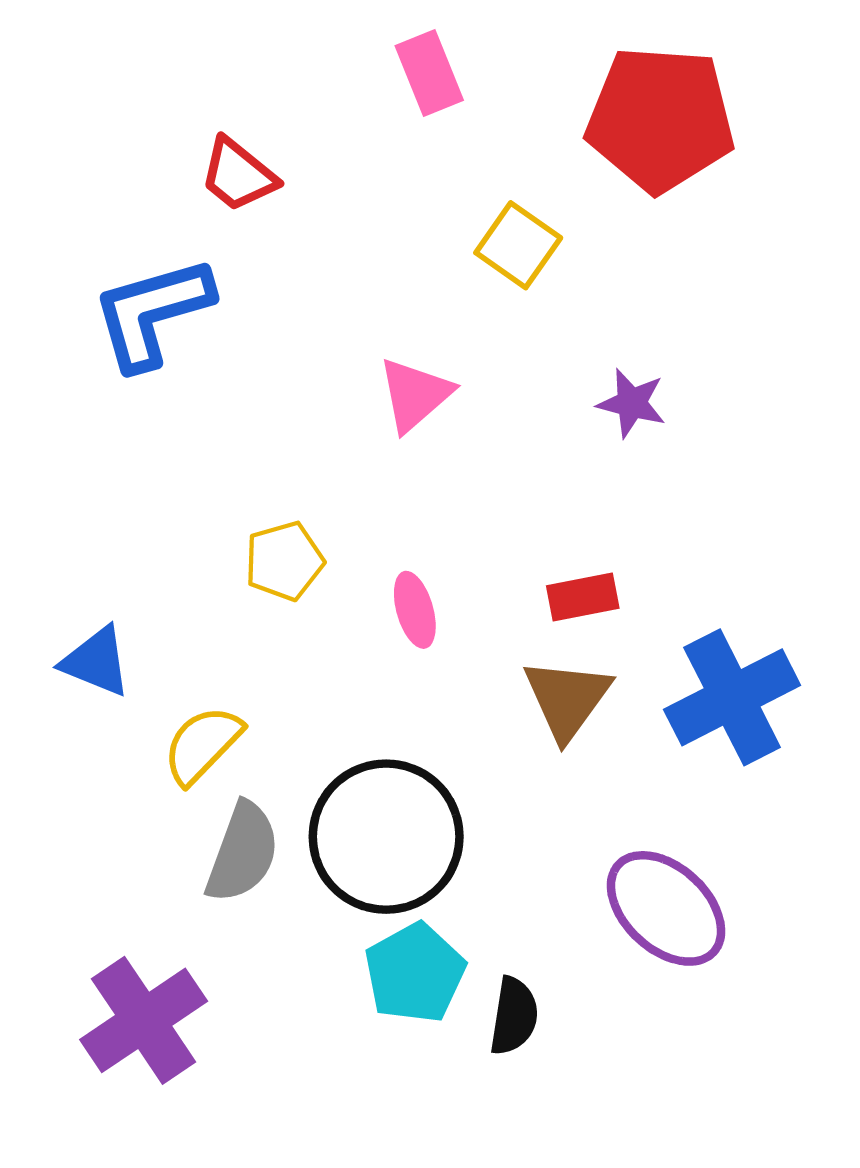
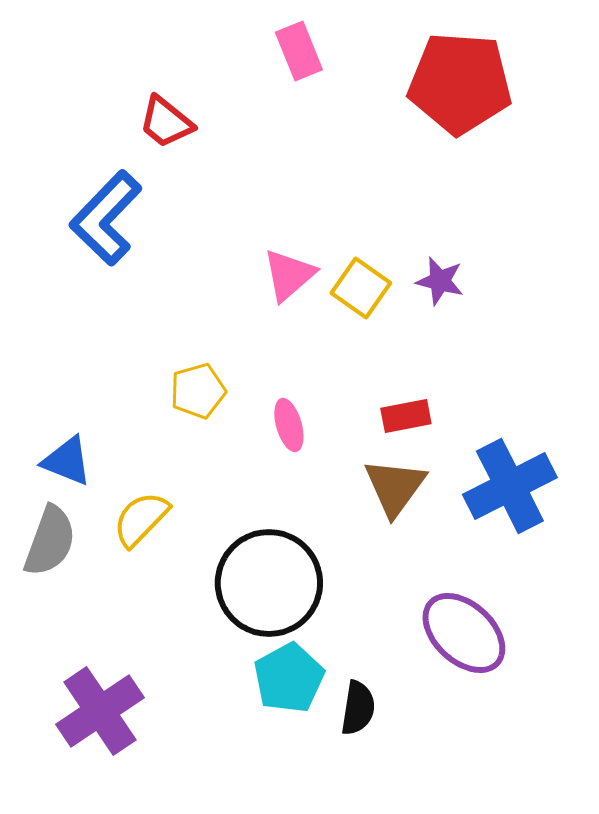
yellow square: (518, 245) -> (361, 288), moved
blue L-shape: (152, 313) -> (106, 218), turned -30
gray semicircle: (243, 852) -> (50, 541), moved

